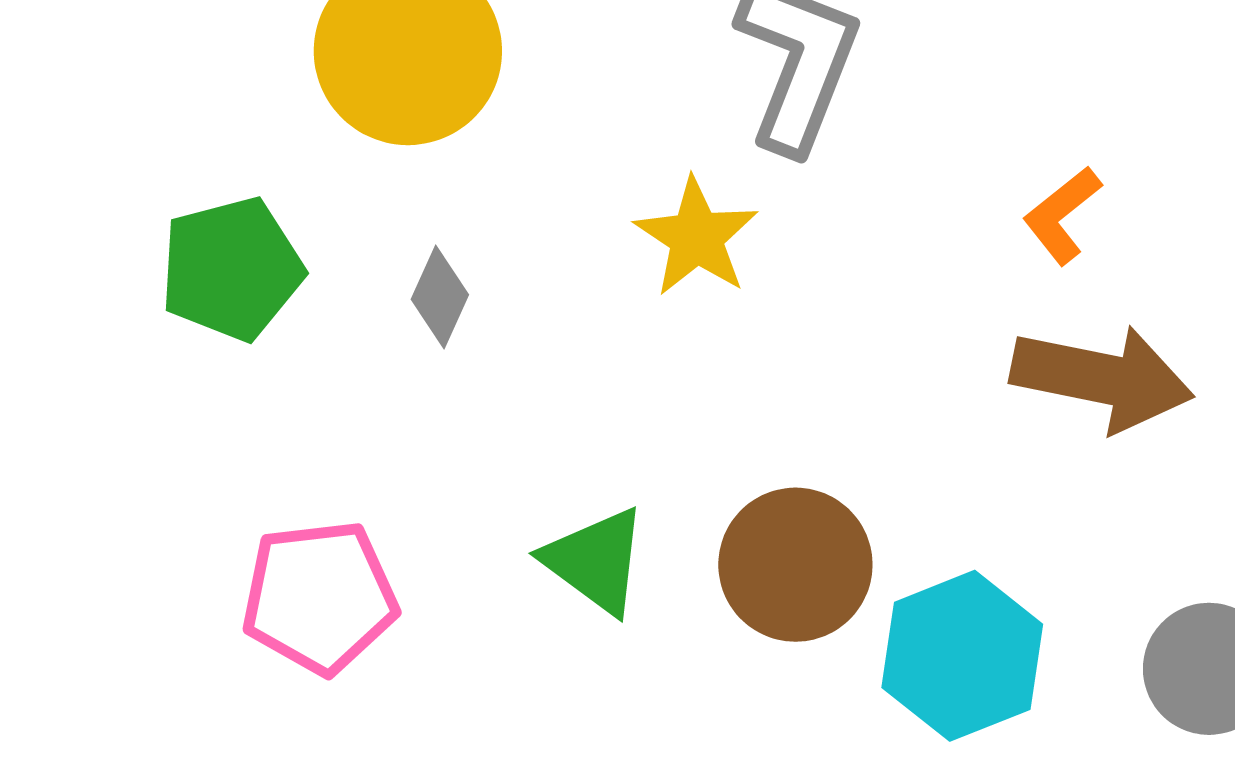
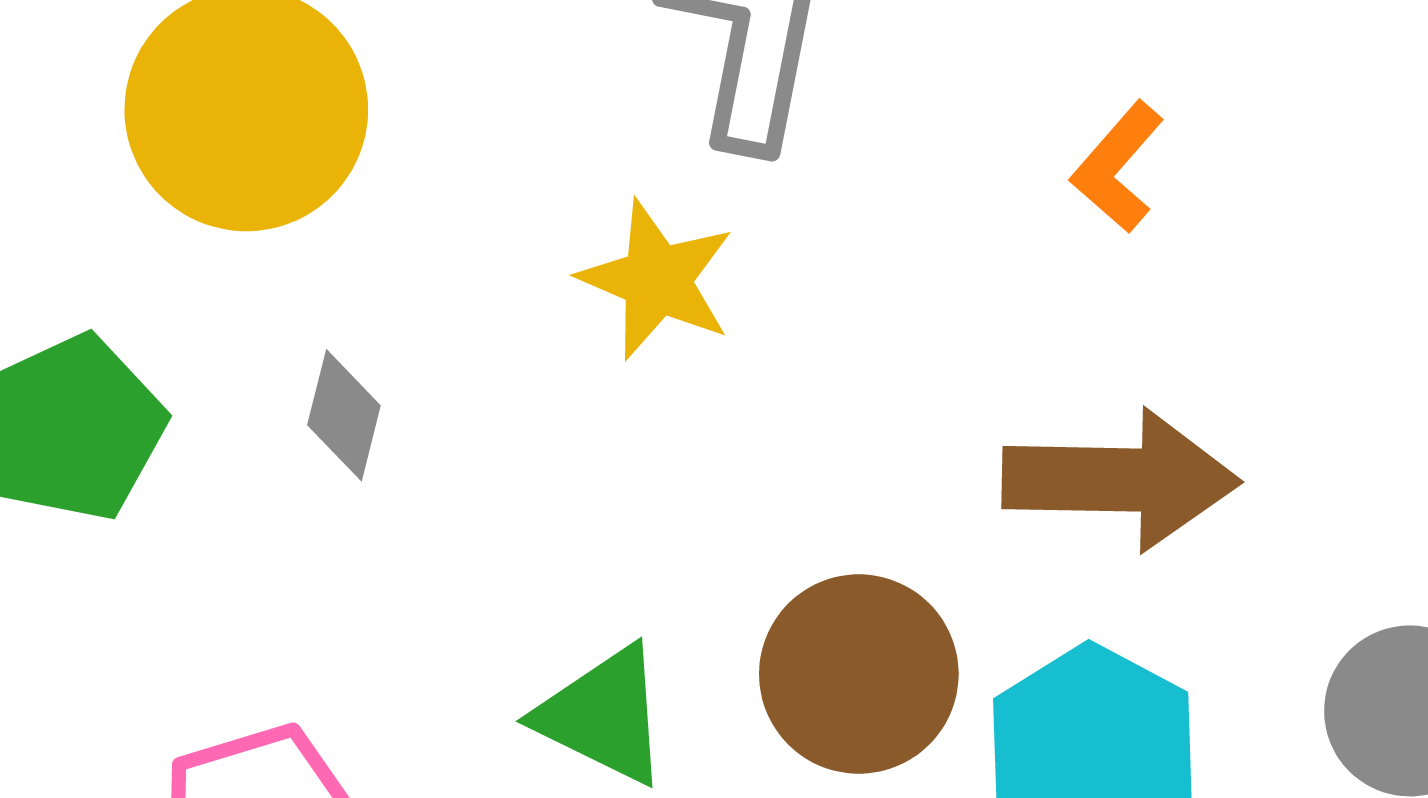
brown arrow: (1102, 378) -> (1121, 480), moved

